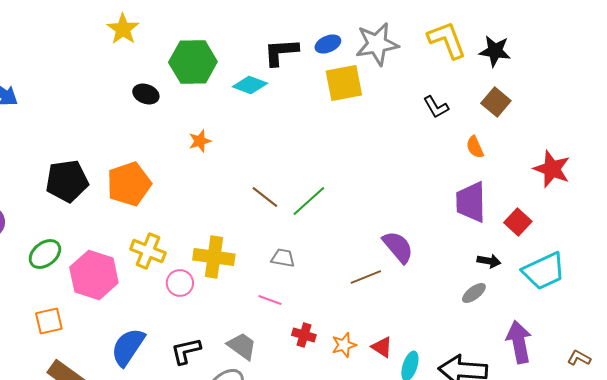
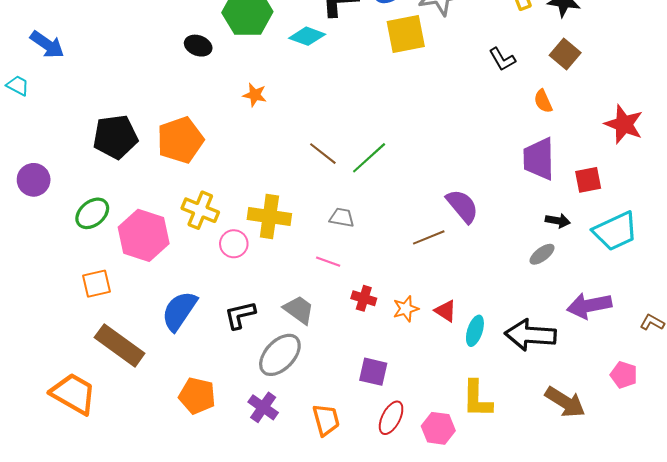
orange star: (200, 141) -> (255, 95), turned 30
red square: (518, 222) -> (588, 180), turned 36
purple arrow: (519, 342) -> (589, 306), turned -90

